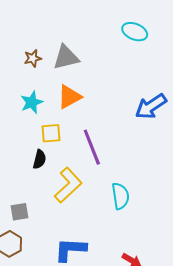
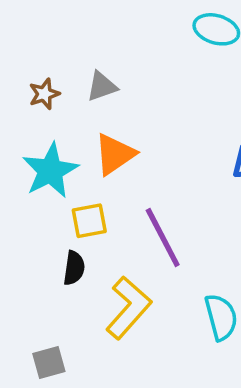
gray triangle: (66, 57) -> (102, 86), size x0.7
cyan star: (32, 102) -> (50, 171), size x1.4

